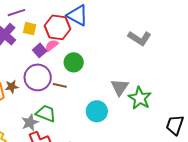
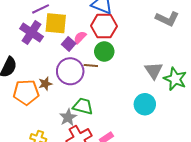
red hexagon: (58, 27) -> (104, 26), moved
yellow square: (30, 29) -> (56, 23), size x1.6
brown line: (60, 85) -> (91, 65), moved
cyan circle: (97, 111) -> (145, 104), moved

